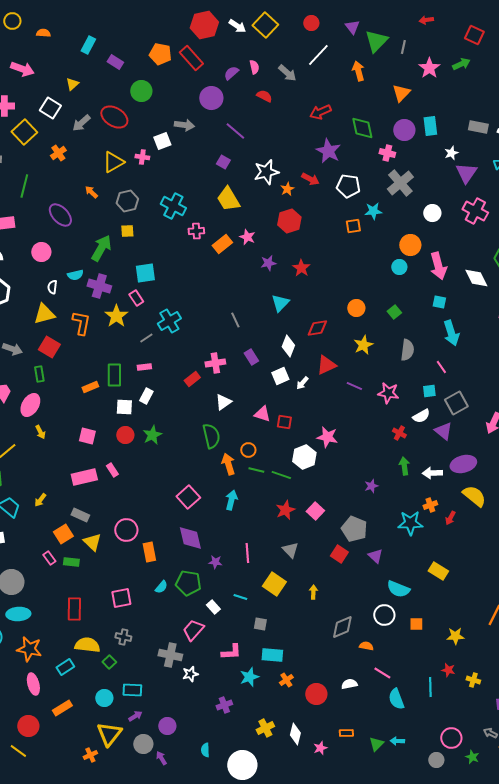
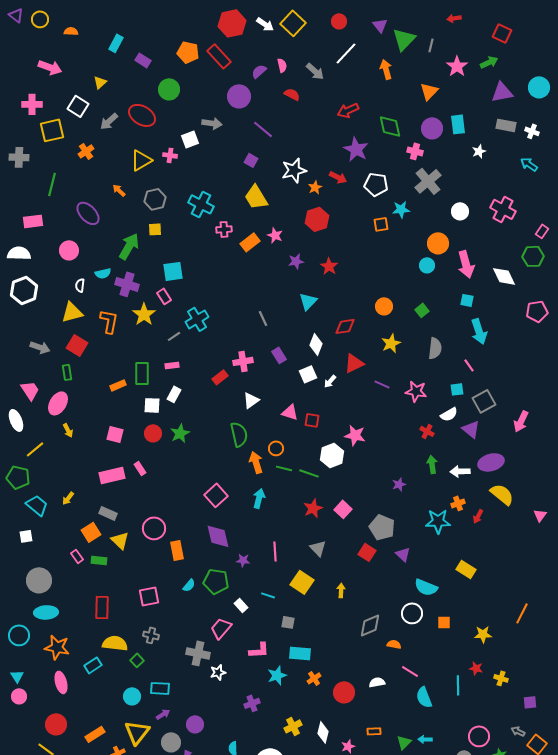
yellow square: (24, 132) -> (52, 130), turned 30
purple triangle: (466, 173) -> (502, 92), moved, turned 45
orange rectangle: (62, 708) -> (95, 734), moved

